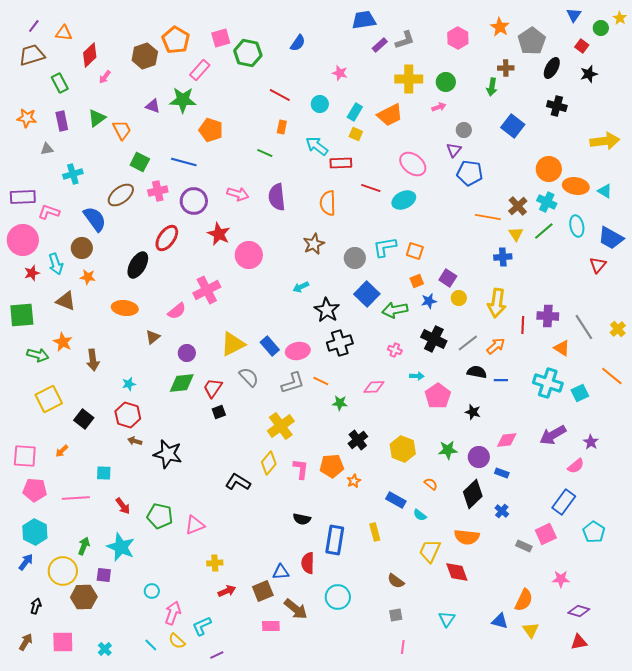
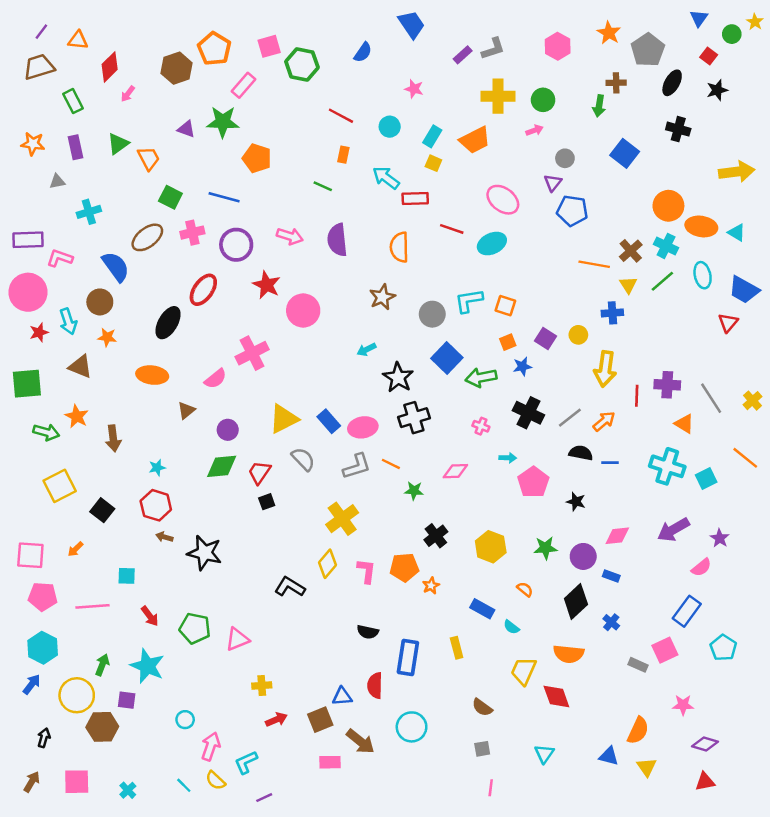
blue trapezoid: (364, 20) -> (412, 24), moved, turned 65
yellow circle: (459, 298) -> (578, 335), moved

